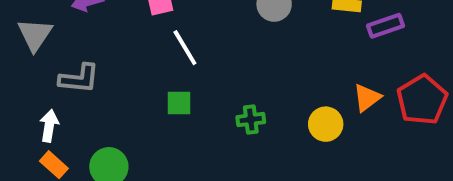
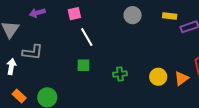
orange triangle: (367, 98) -> (181, 78), moved
white arrow: (49, 126) -> (11, 66), moved

